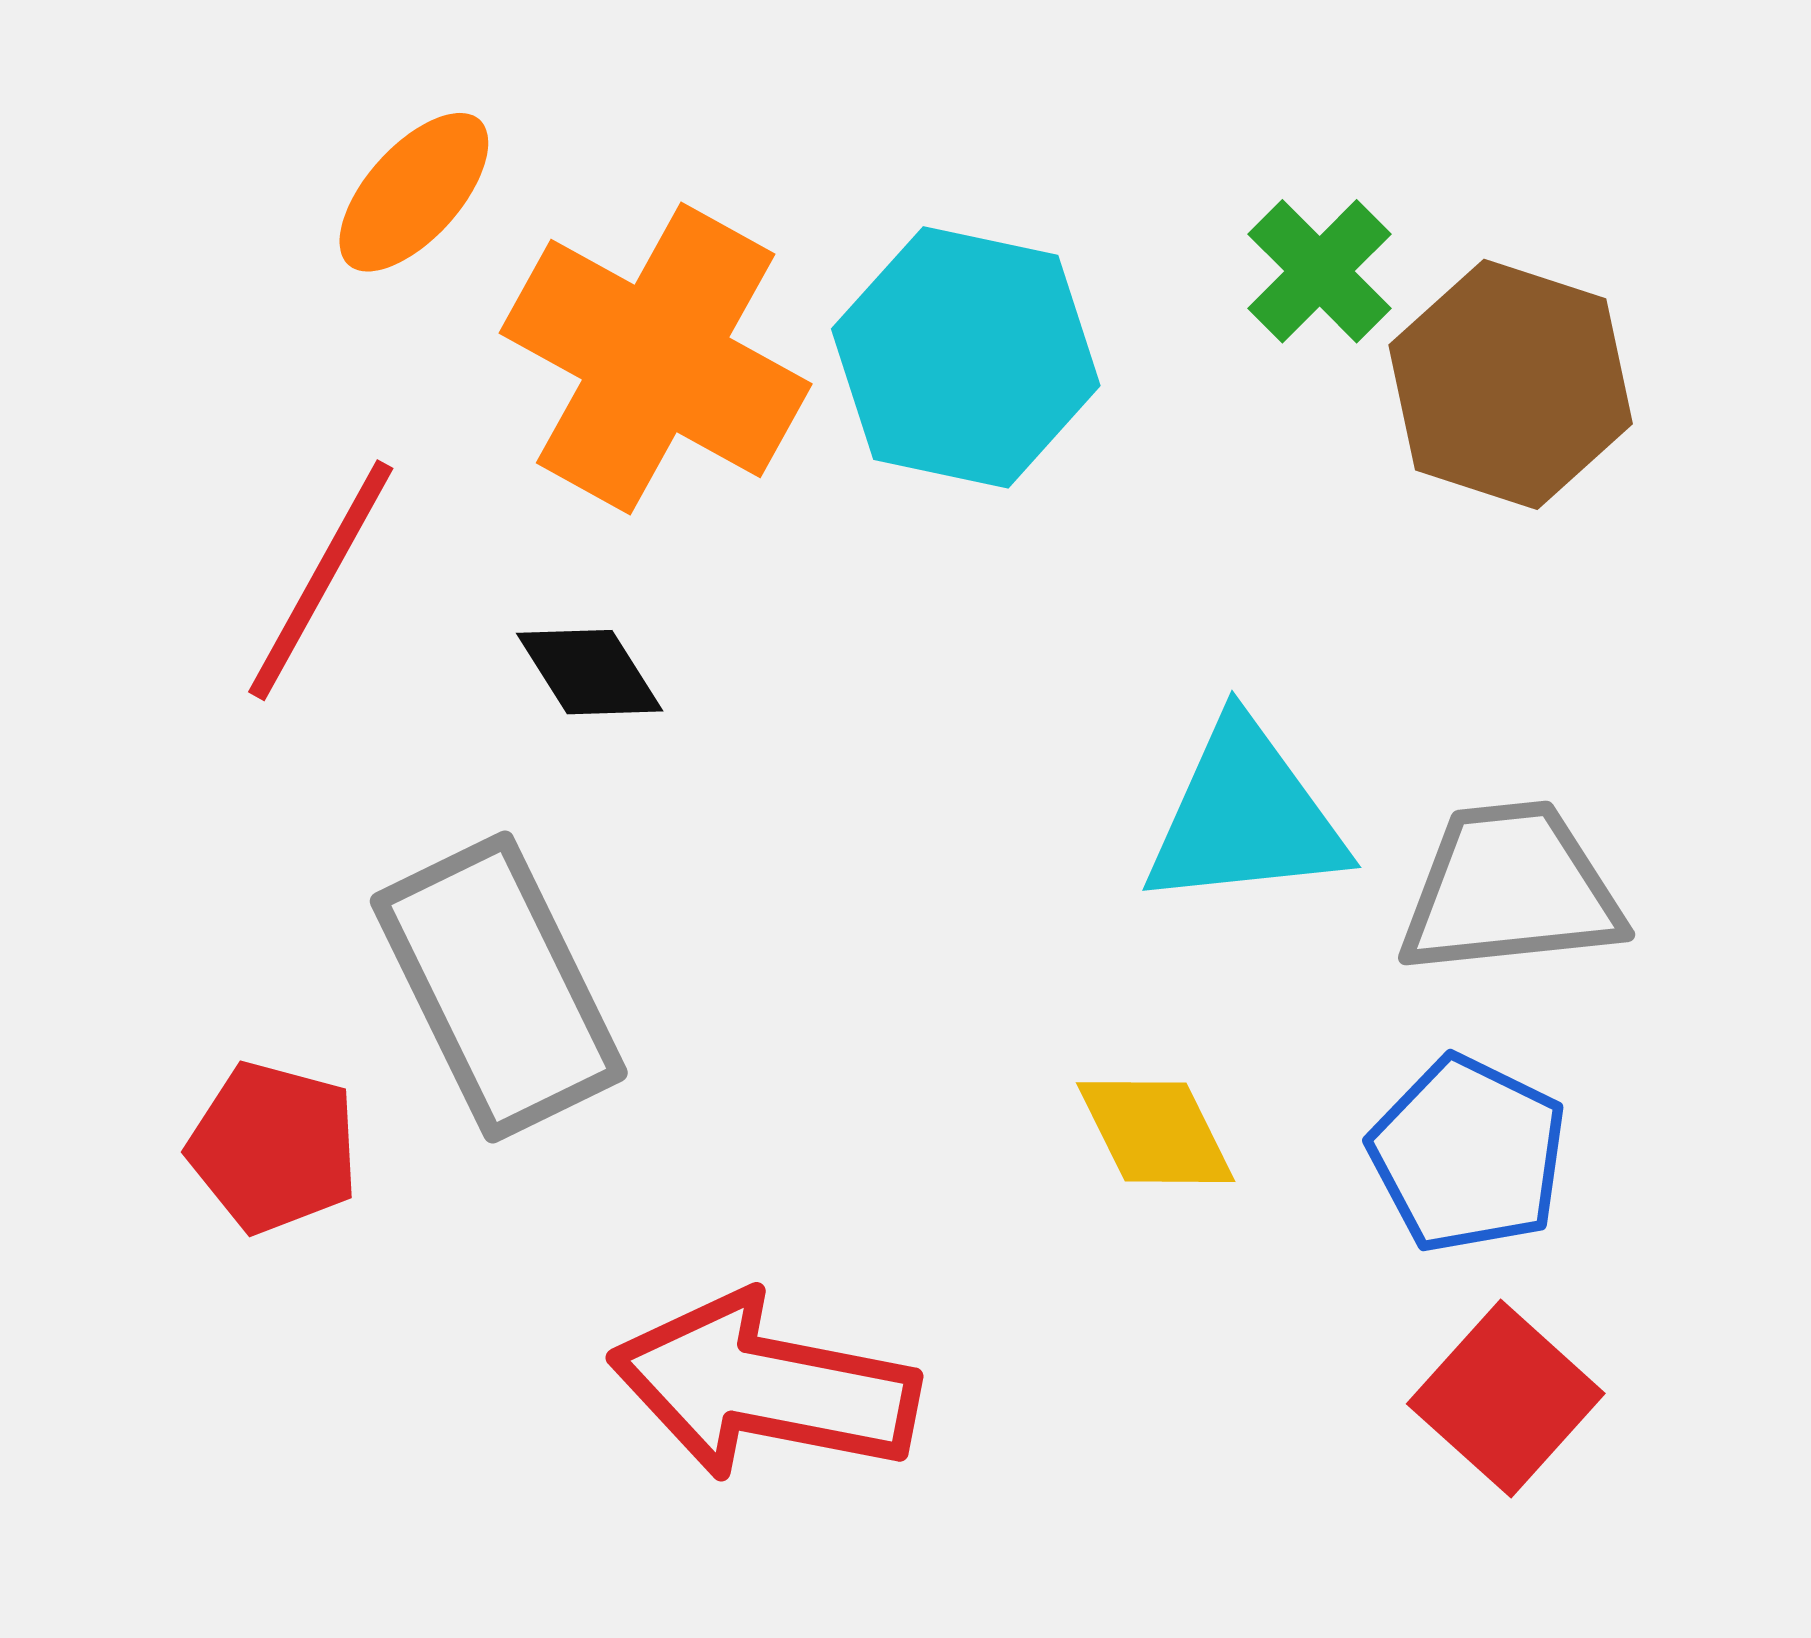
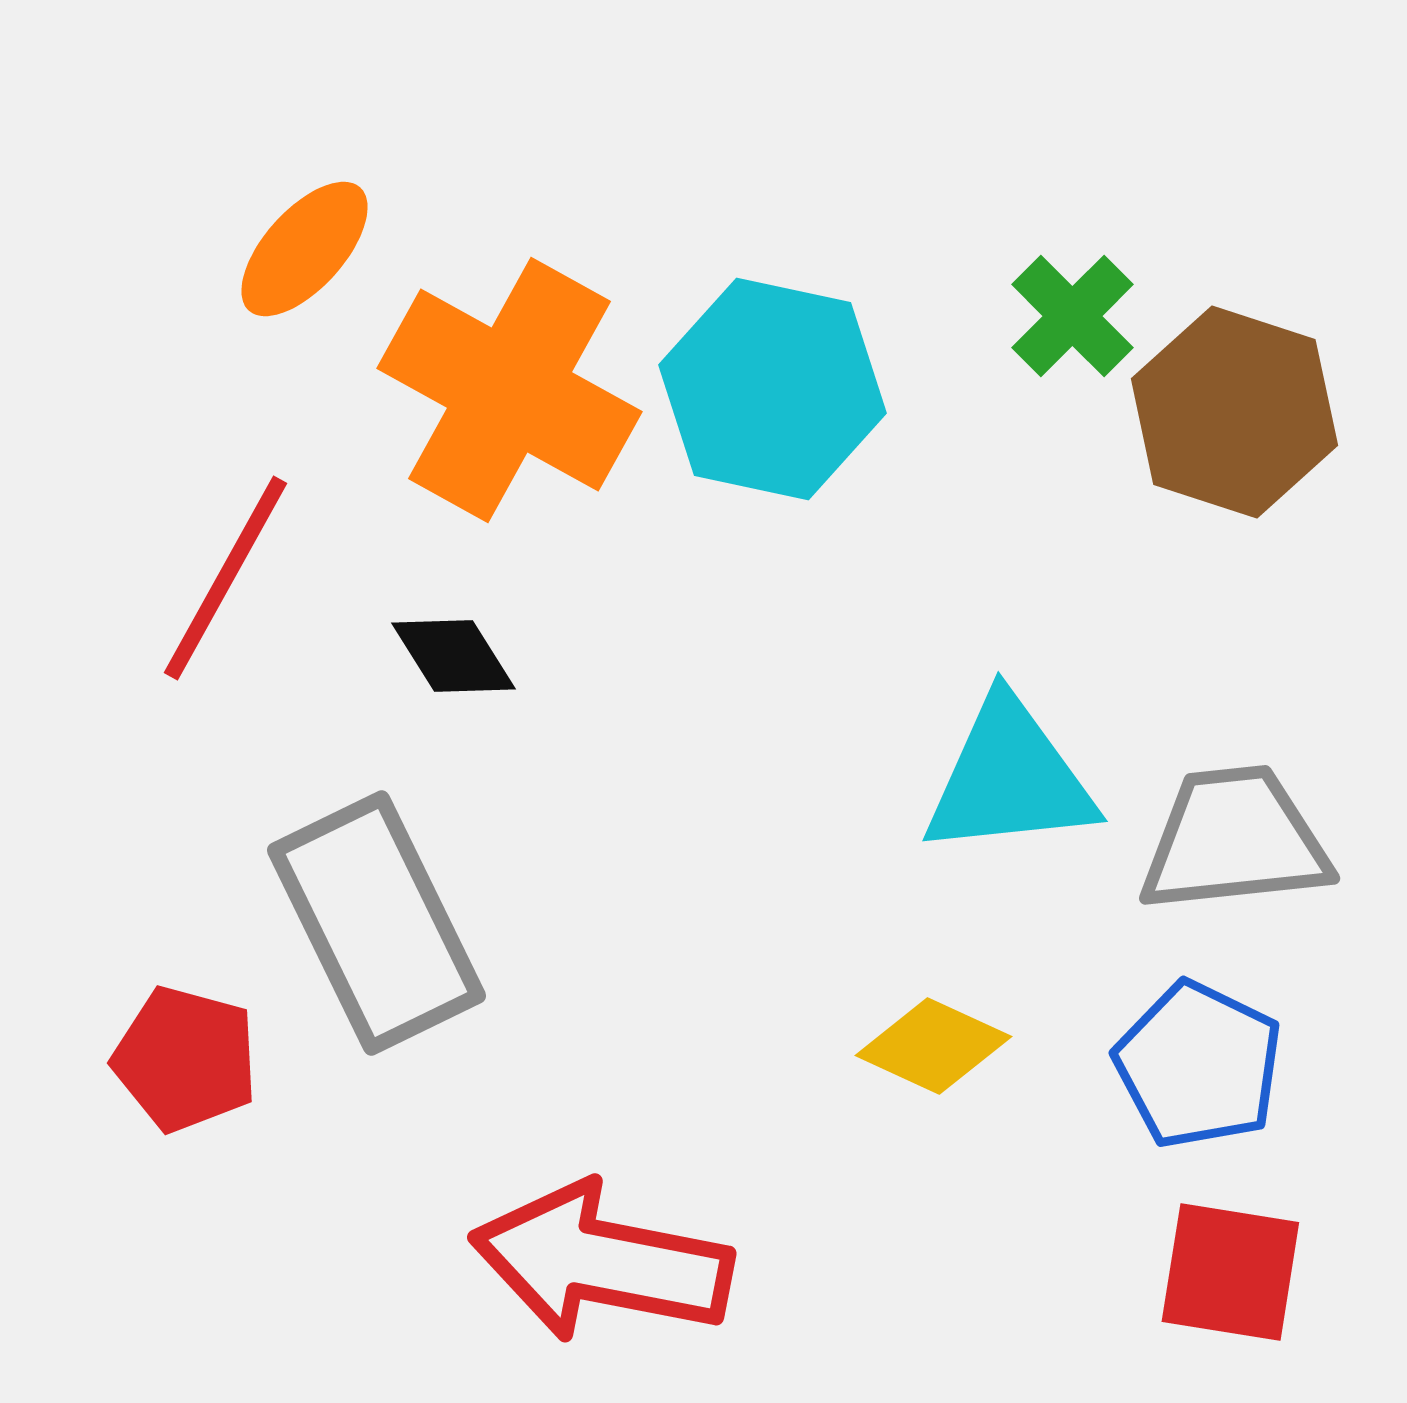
yellow diamond: (1156, 1132) -> (933, 1046), turned -39
red square: (1506, 1399) -> (1230, 1272), turned -33

